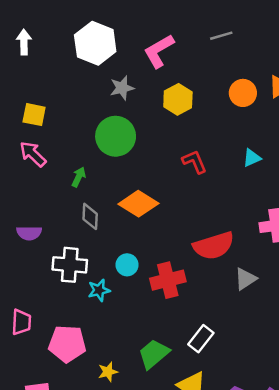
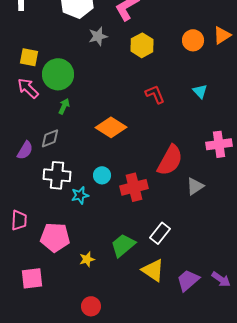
green circle: (116, 136) -> (58, 74), moved
cyan triangle: (252, 158) -> (200, 91), turned -49
gray diamond: (90, 216) -> (50, 138), moved, turned 65
purple semicircle: (29, 233) -> (25, 150), turned -60
red semicircle: (214, 246) -> (170, 160), turned -44

